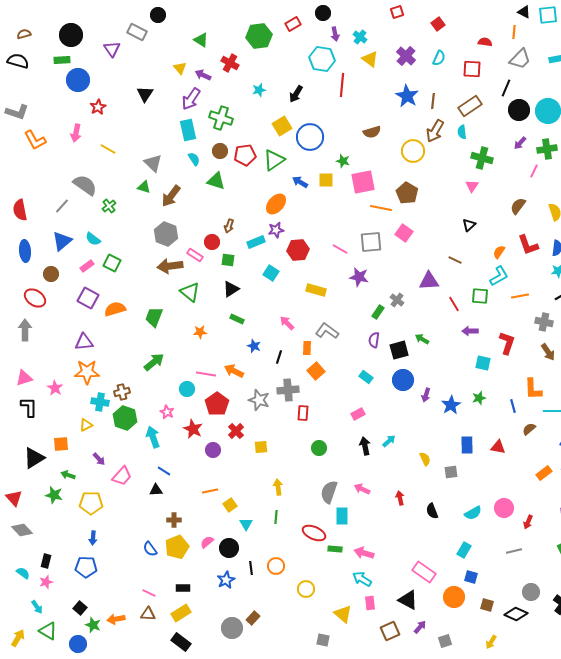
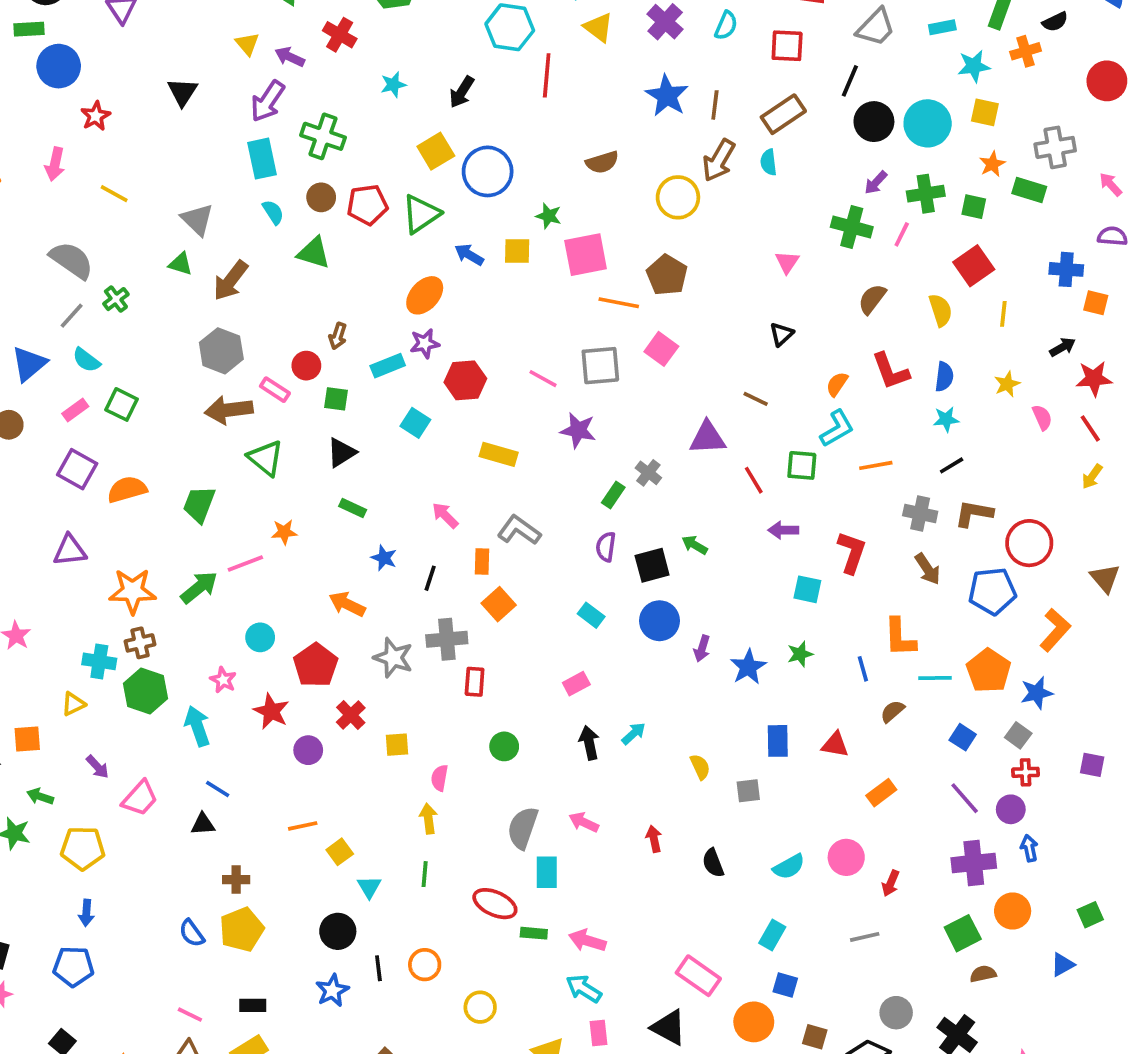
green cross: (482, 158) -> (852, 227), moved
gray line: (62, 206) -> (72, 316), moved
orange star: (87, 372) -> (133, 591), moved
pink line: (206, 374) -> (245, 563), moved, turned -30
orange rectangle: (544, 473) -> (881, 793), moved
pink semicircle: (207, 542) -> (439, 778), moved, turned -40

